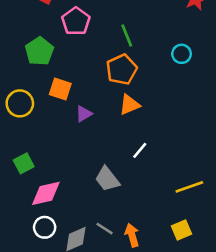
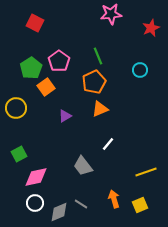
pink pentagon: (76, 21) -> (59, 61), moved
orange square: (60, 89) -> (46, 87), moved, turned 36
orange arrow: (132, 235) -> (114, 199), moved

